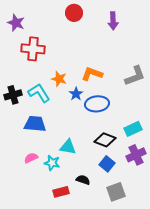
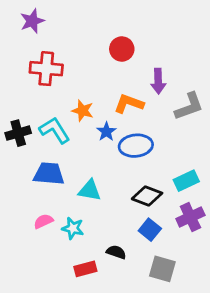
red circle: (74, 13) -> (122, 49), moved
purple arrow: (113, 21) -> (158, 81), moved
purple star: (16, 23) -> (32, 21), moved, turned 30
cyan triangle: (68, 147) -> (90, 190), moved
gray square: (116, 192) -> (162, 269), turned 36

